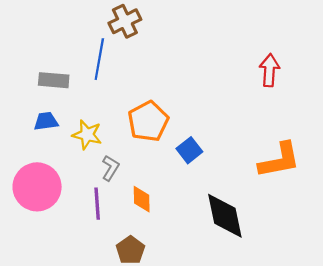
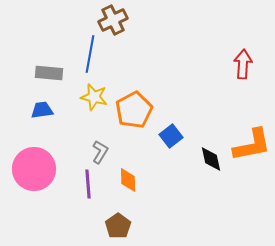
yellow star: (87, 135) -> (94, 97), moved
black diamond: (225, 216) -> (211, 159), moved, size x0.6

